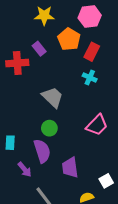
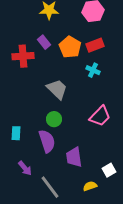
orange pentagon: (69, 39) -> (70, 47), moved
red rectangle: (92, 52) -> (95, 45), turned 42
purple arrow: (25, 170) -> (25, 168), moved

